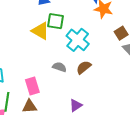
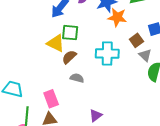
cyan cross: (78, 40) -> (107, 54), moved, turned -35
brown semicircle: (84, 67) -> (69, 57), moved

